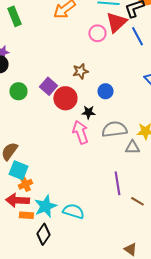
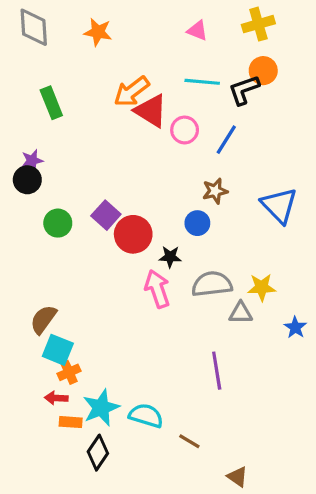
red triangle: (116, 22) -> (151, 111), moved, turned -45
blue line: (137, 36) -> (226, 140), moved, turned 60
brown star: (80, 71) -> (215, 191), moved
red arrow: (17, 200) -> (56, 398), size x0.6
brown line: (137, 201) -> (189, 441), moved

